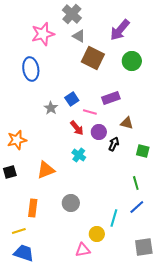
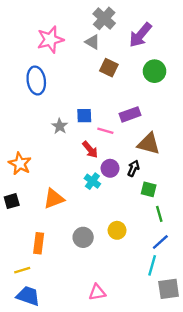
gray cross: (72, 14) -> (104, 18), moved
brown square: (93, 58) -> (109, 68), size x0.7
blue square: (72, 99) -> (84, 116), turned 32
brown triangle: (127, 123) -> (149, 144), size x1.5
purple circle: (99, 132) -> (110, 168), moved
orange star: (17, 140) -> (20, 164), turned -30
green square: (143, 151) -> (149, 189), moved
cyan line: (114, 218) -> (152, 265), moved
yellow circle: (97, 234) -> (117, 230), moved

